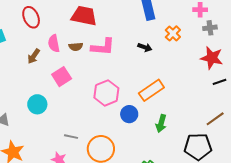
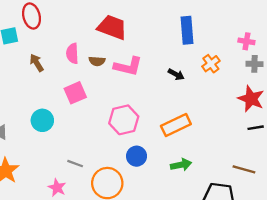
red ellipse: (31, 17) -> (32, 16), moved
brown arrow: (34, 56) -> (37, 63), moved, turned 105
blue circle: (129, 114) -> (137, 156), moved
brown line: (215, 119) -> (244, 169), turned 42
green arrow: (161, 123) -> (181, 165), turned -126

